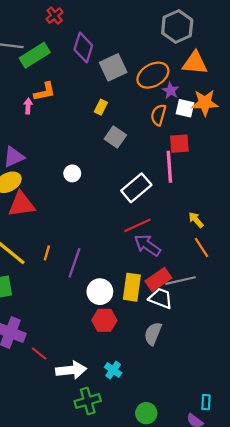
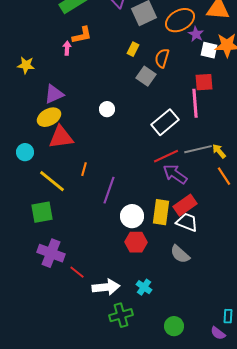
orange semicircle: (158, 115) -> (162, 58), moved
orange line: (47, 253) -> (84, 169), moved
gray line: (181, 281) -> (198, 149), moved
gray semicircle: (153, 334) -> (180, 254), turned -70

